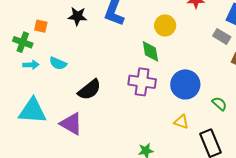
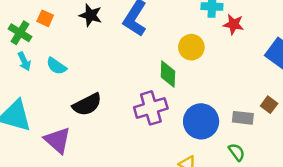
gray rectangle: (222, 36) -> (243, 118), moved, turned -36
cyan arrow: (31, 65) -> (24, 61), turned 56
purple cross: (142, 82) -> (151, 108), turned -36

